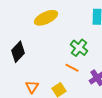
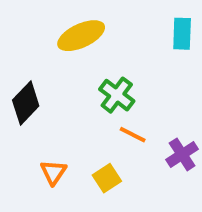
green cross: (79, 48) -> (117, 95), moved

